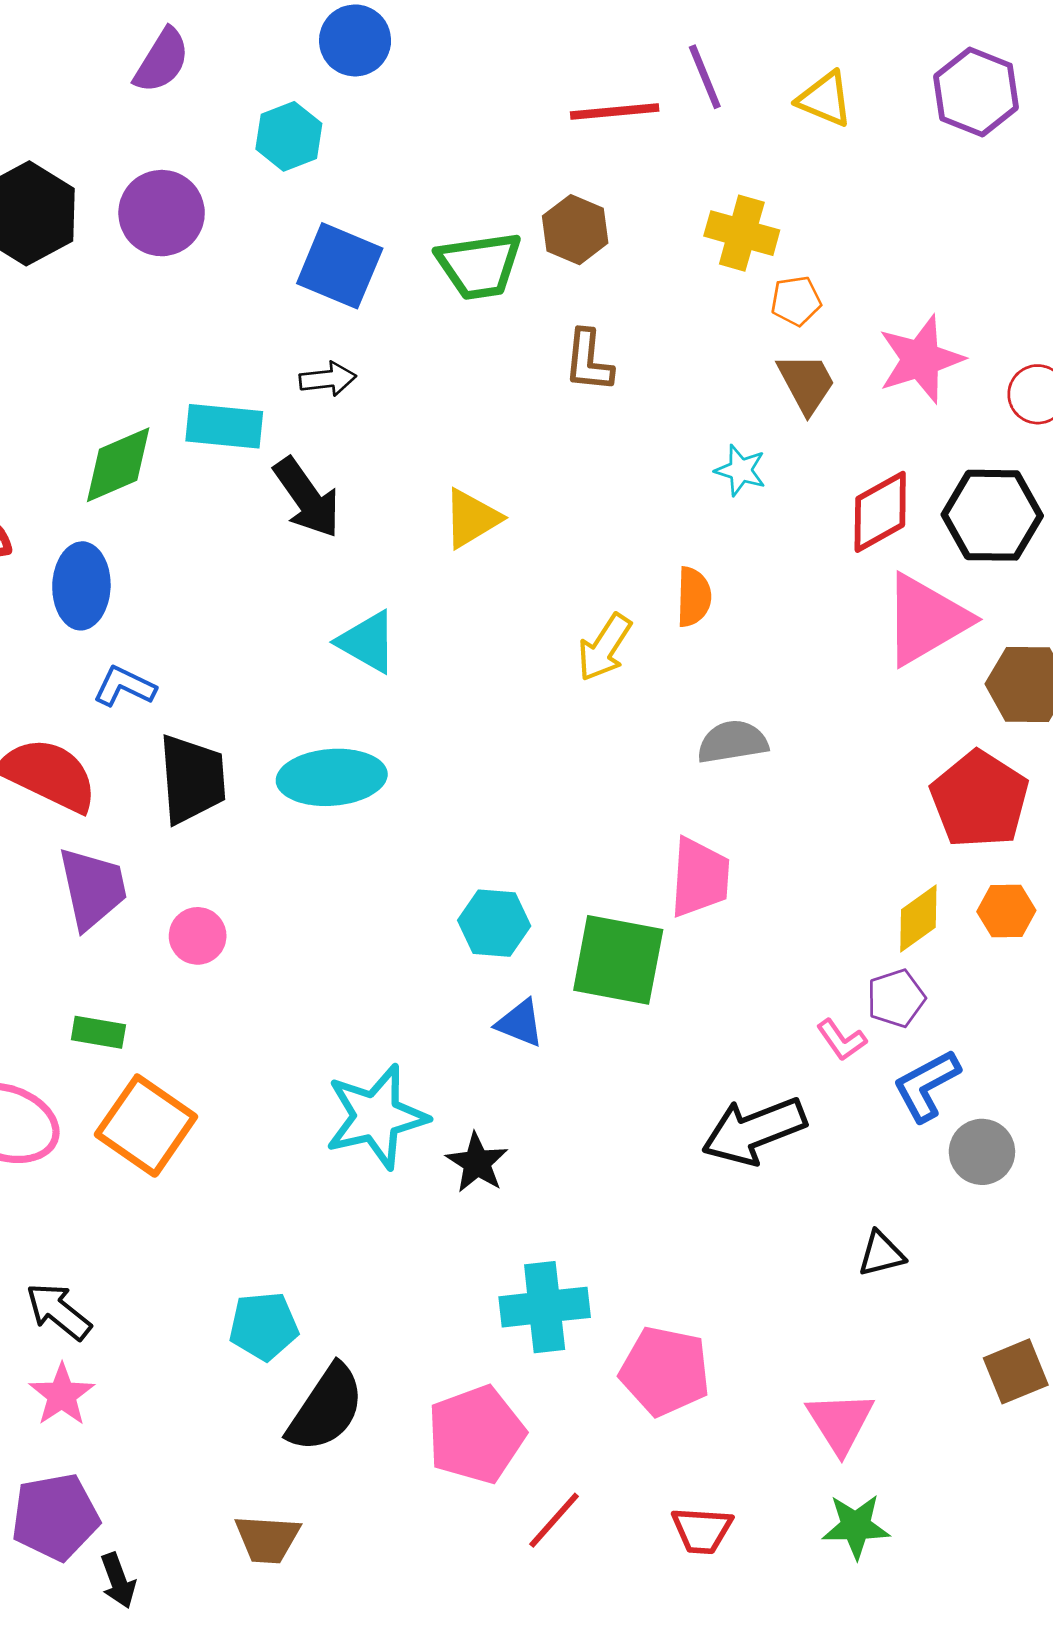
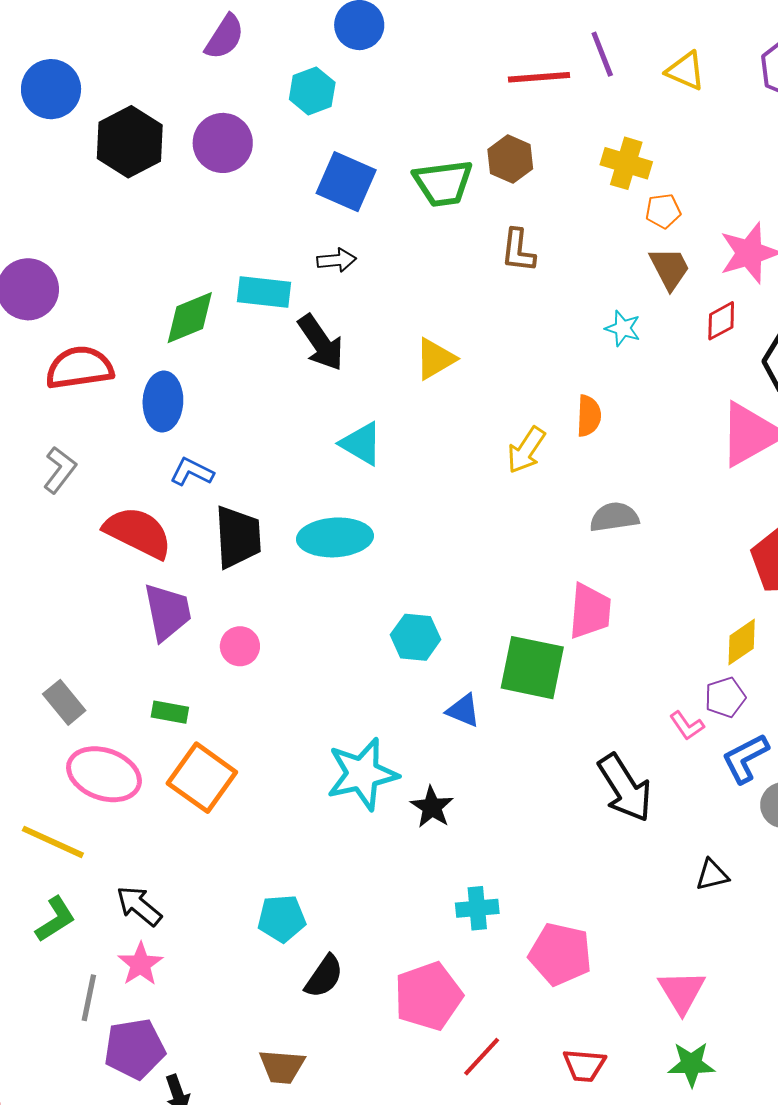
red diamond: (880, 512) -> (721, 321), moved, size x0.7
cyan hexagon: (494, 923) -> (416, 637), moved
black arrow: (754, 1131) -> (625, 788), turned -102
cyan cross: (545, 1307) -> (477, 908), size x0.7
black semicircle: (326, 1408) -> (324, 976), size x0.7

